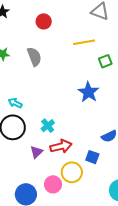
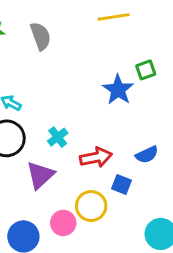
green square: (105, 61) -> (146, 70), moved
red arrow: (61, 146) -> (96, 157), moved
purple triangle: (36, 152) -> (40, 175), size x1.5

